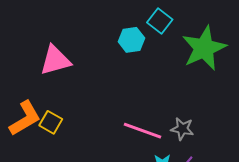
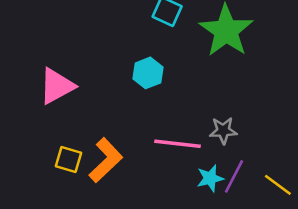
cyan hexagon: (131, 40) -> (148, 73), moved
orange L-shape: (25, 118) -> (106, 160), moved

